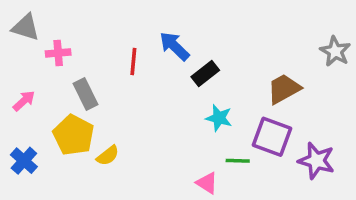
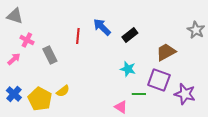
pink cross: (58, 53) -> (27, 40), moved, turned 32
black rectangle: (205, 73) -> (130, 35), moved
yellow pentagon: (74, 135) -> (40, 99), moved

